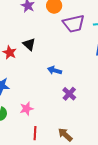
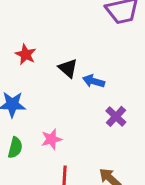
black triangle: (29, 44) -> (68, 68), moved

